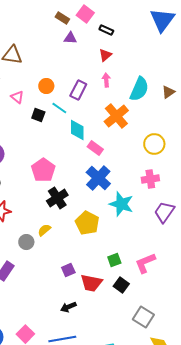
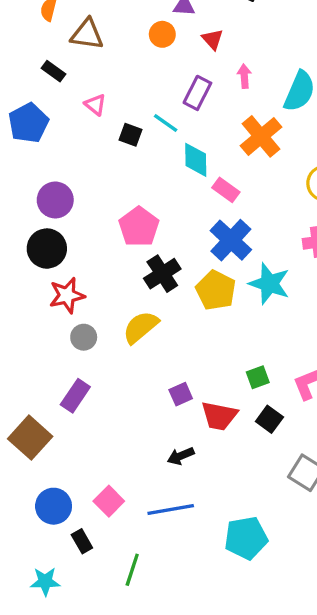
red triangle: (105, 55) -> (212, 39), moved, turned -32
orange circle: (46, 86) -> (162, 34), moved
yellow pentagon: (87, 223) -> (216, 290), moved
yellow semicircle: (44, 230) -> (141, 327), size x1.6
gray circle: (26, 242) -> (84, 337), moved

